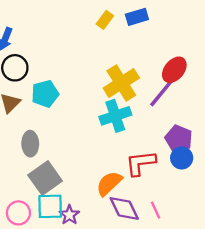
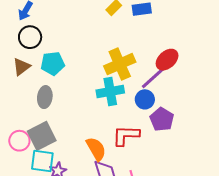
gray ellipse: (30, 144) -> (45, 97), moved
blue circle: (182, 158) -> (145, 99), moved
orange semicircle: (109, 183) -> (96, 149), turned 95
pink circle: (18, 213) -> (19, 141), moved

